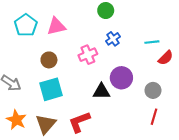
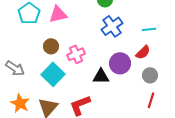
blue cross: (113, 39) -> (112, 26), size x1.5
pink cross: (88, 55) -> (76, 54), moved
red semicircle: (166, 58) -> (143, 52), moved
cyan square: (51, 89) -> (53, 74), turned -30

